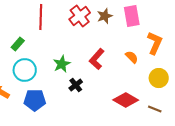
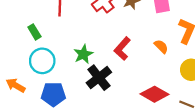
green rectangle: (18, 44) -> (34, 32), turned -72
black cross: (76, 85) -> (99, 78), size x1.6

